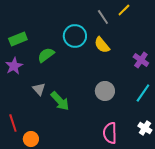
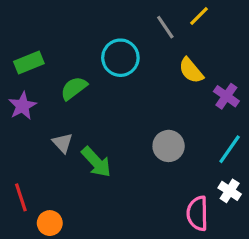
yellow semicircle: (102, 45) -> (191, 71), moved
white cross: (145, 128) -> (230, 191), moved
pink semicircle: (110, 133) -> (197, 213), moved

